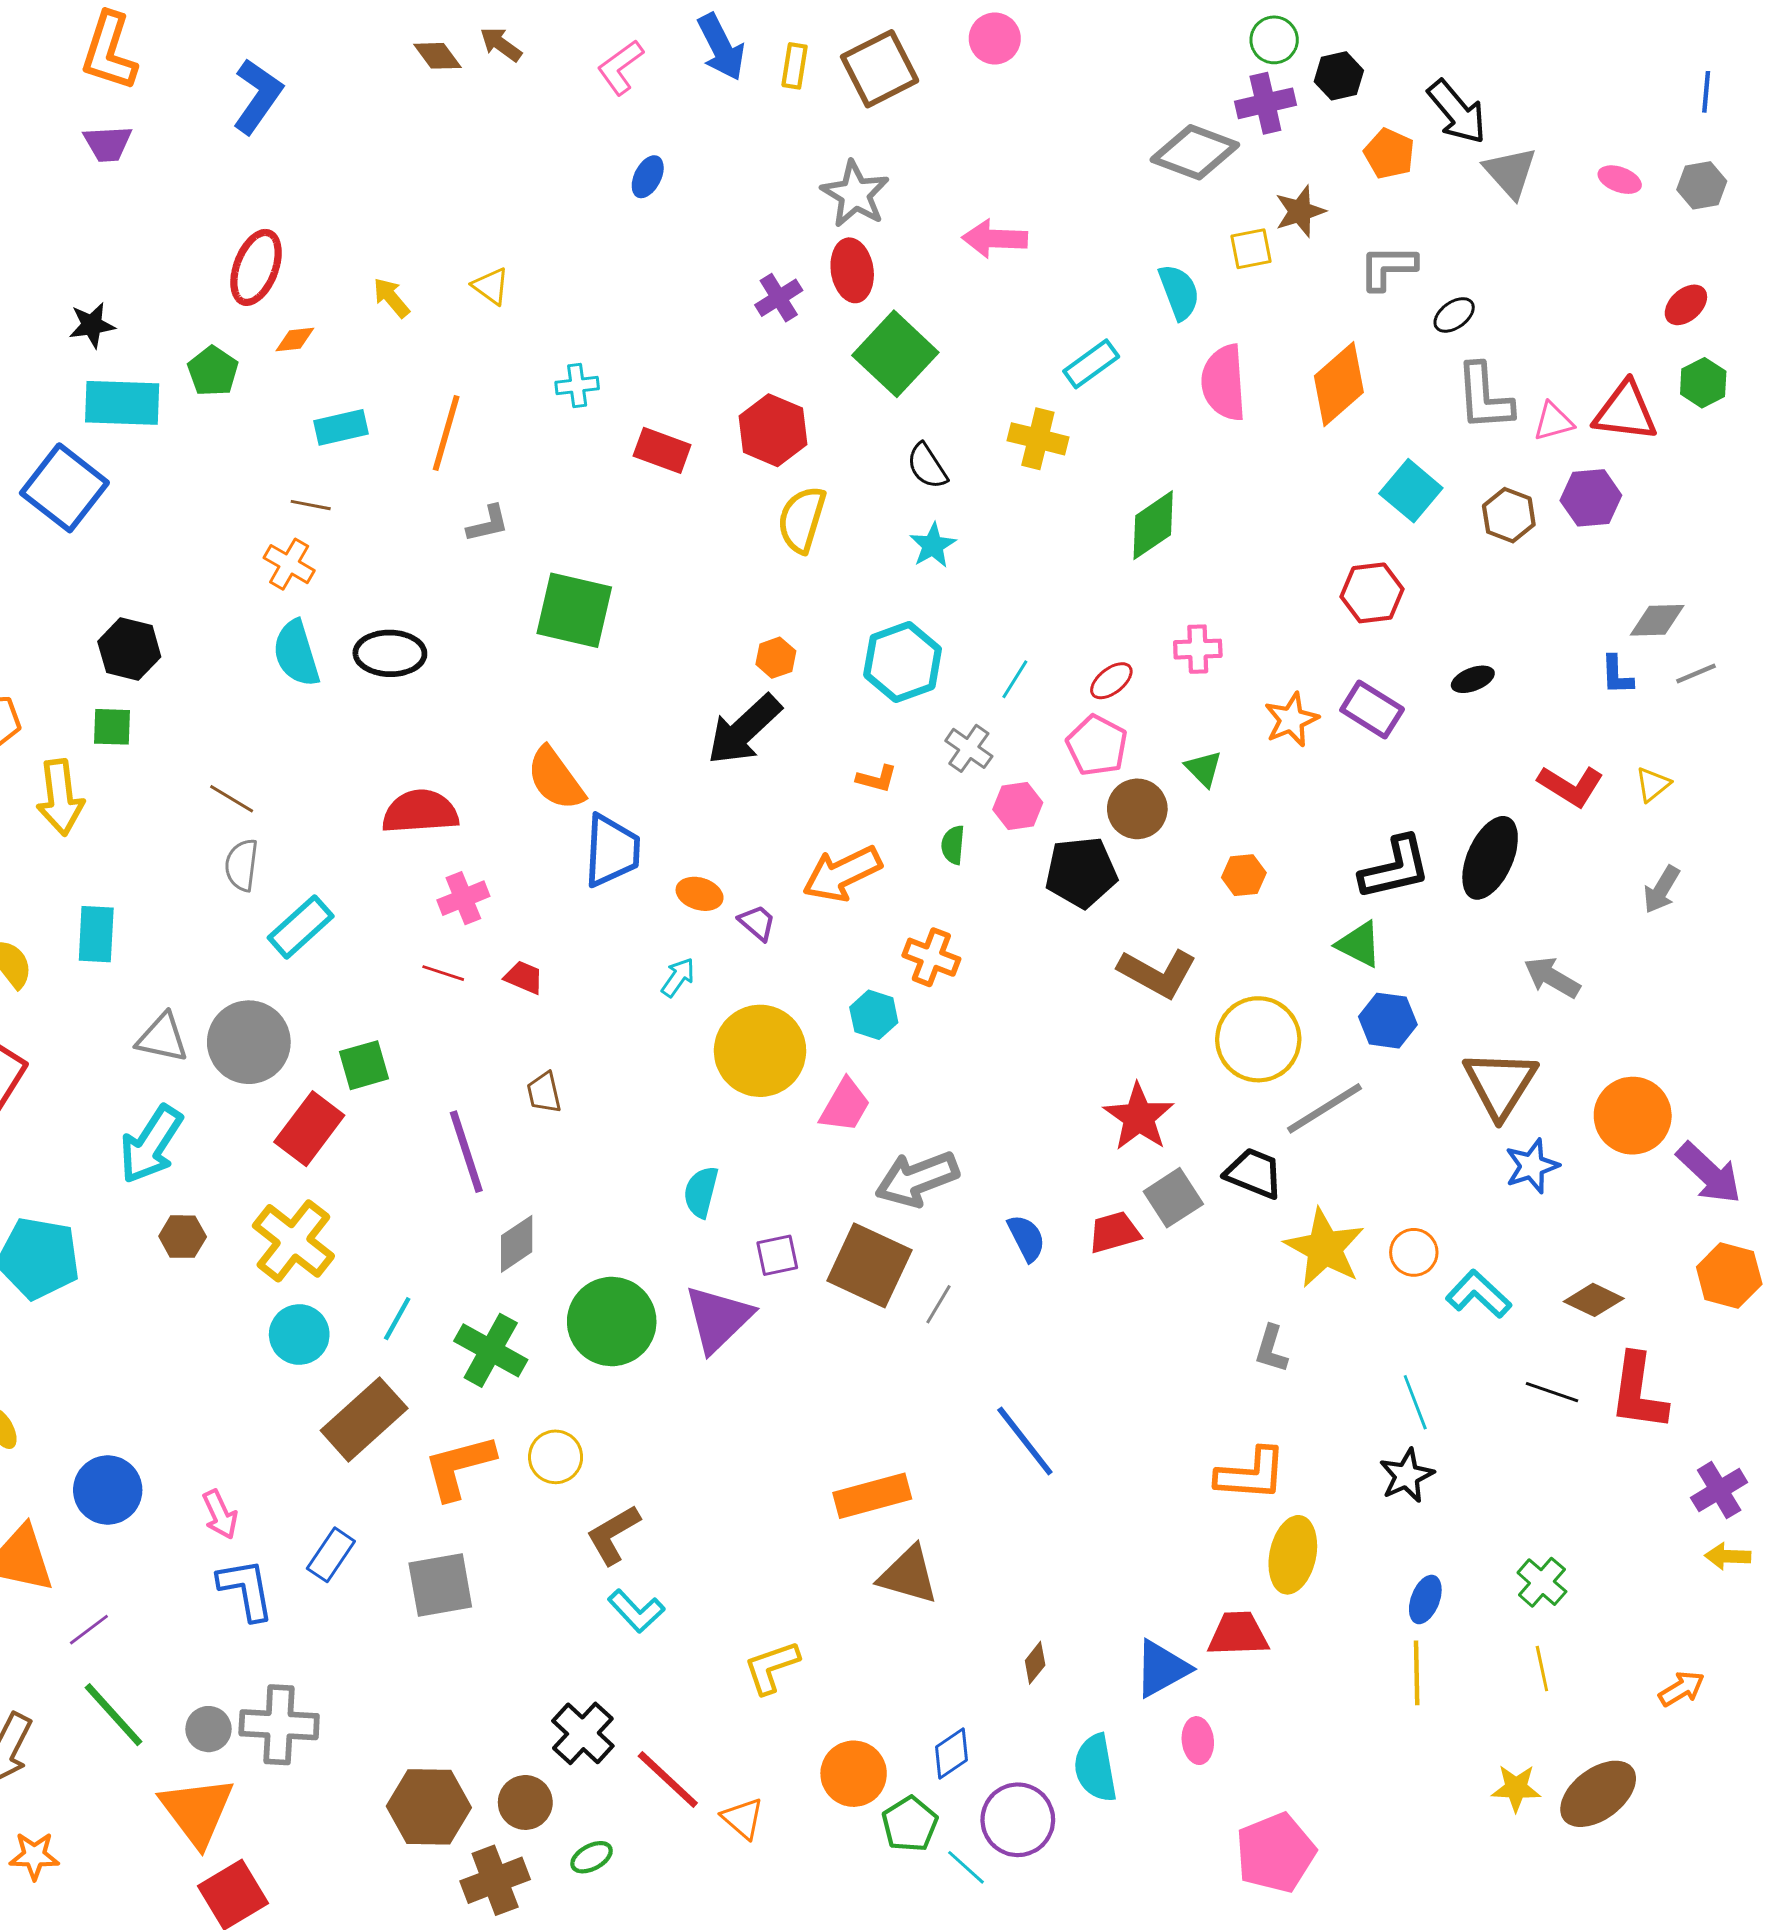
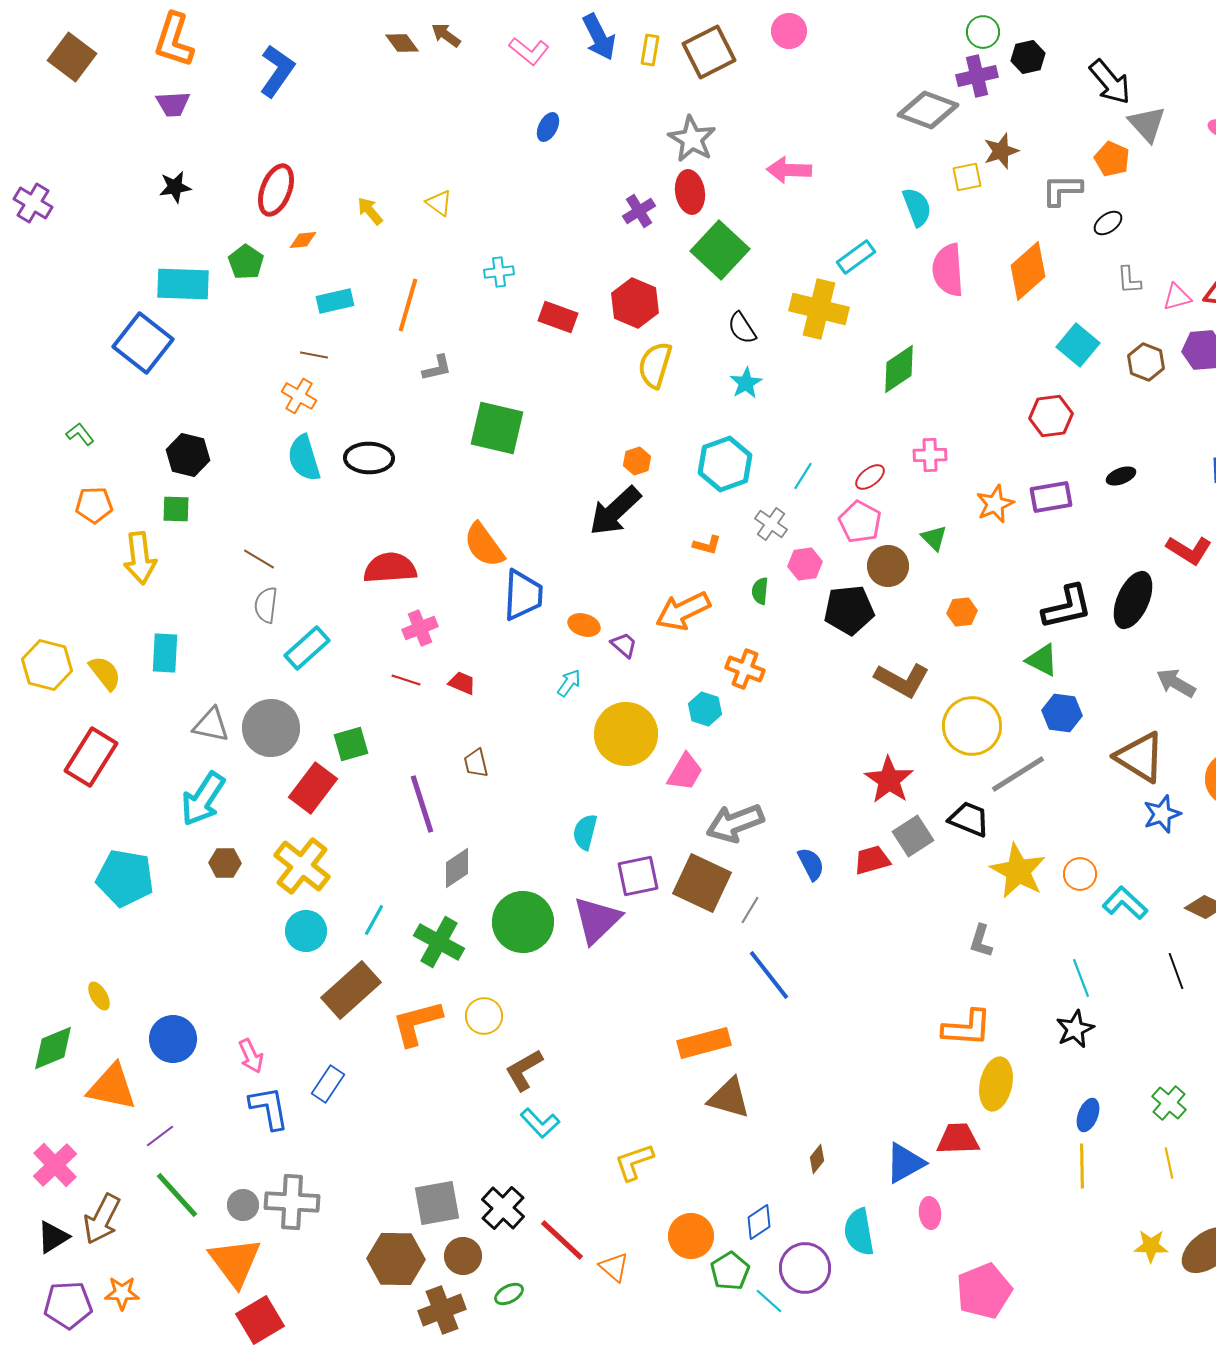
pink L-shape: (620, 67) -> (529, 51), turned -105
orange pentagon: (1389, 154) -> (1112, 159), moved
black star: (92, 325) -> (175, 187), moved
gray L-shape: (1484, 397) -> (1129, 280), size x0.6
yellow cross: (1038, 439) -> (819, 309), size x1.4
purple rectangle: (1372, 710) -> (1051, 497), turned -42
brown triangle: (1500, 1084) -> (1140, 757), turned -30
purple square: (777, 1255) -> (638, 876), size x1.4
black line: (1552, 1392) -> (1176, 971), turned 51
blue line: (1025, 1441) -> (769, 975), moved
gray square: (440, 1585) -> (437, 1203), moved

